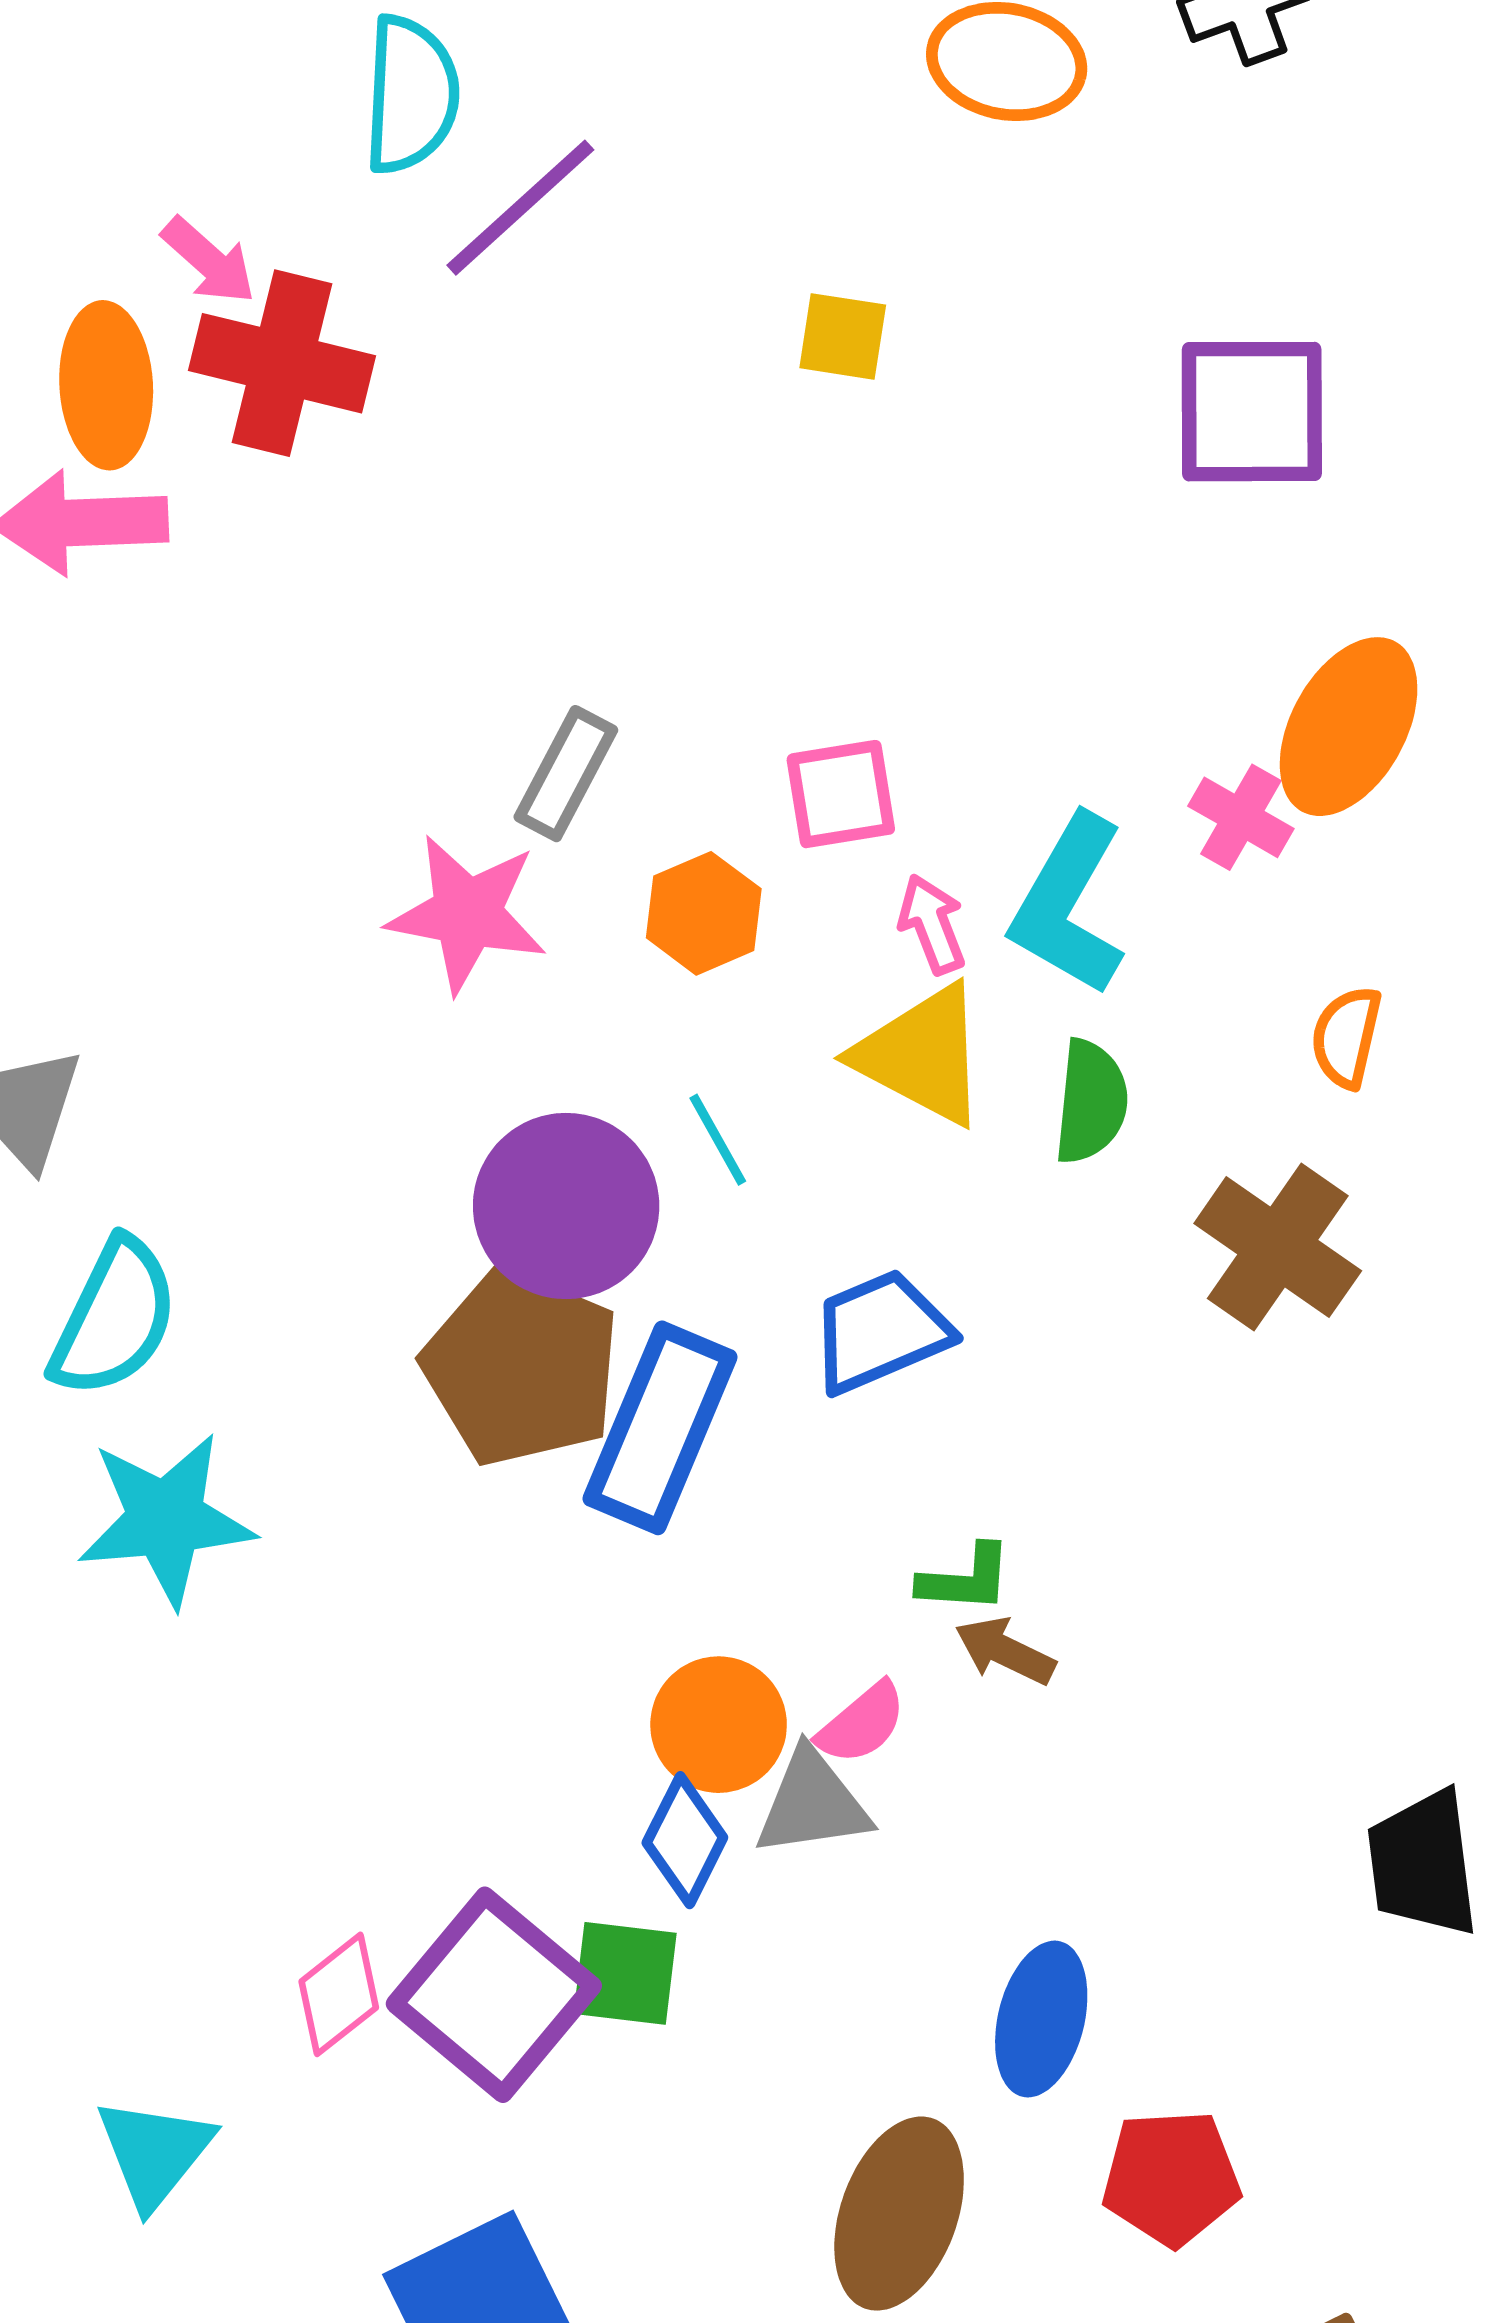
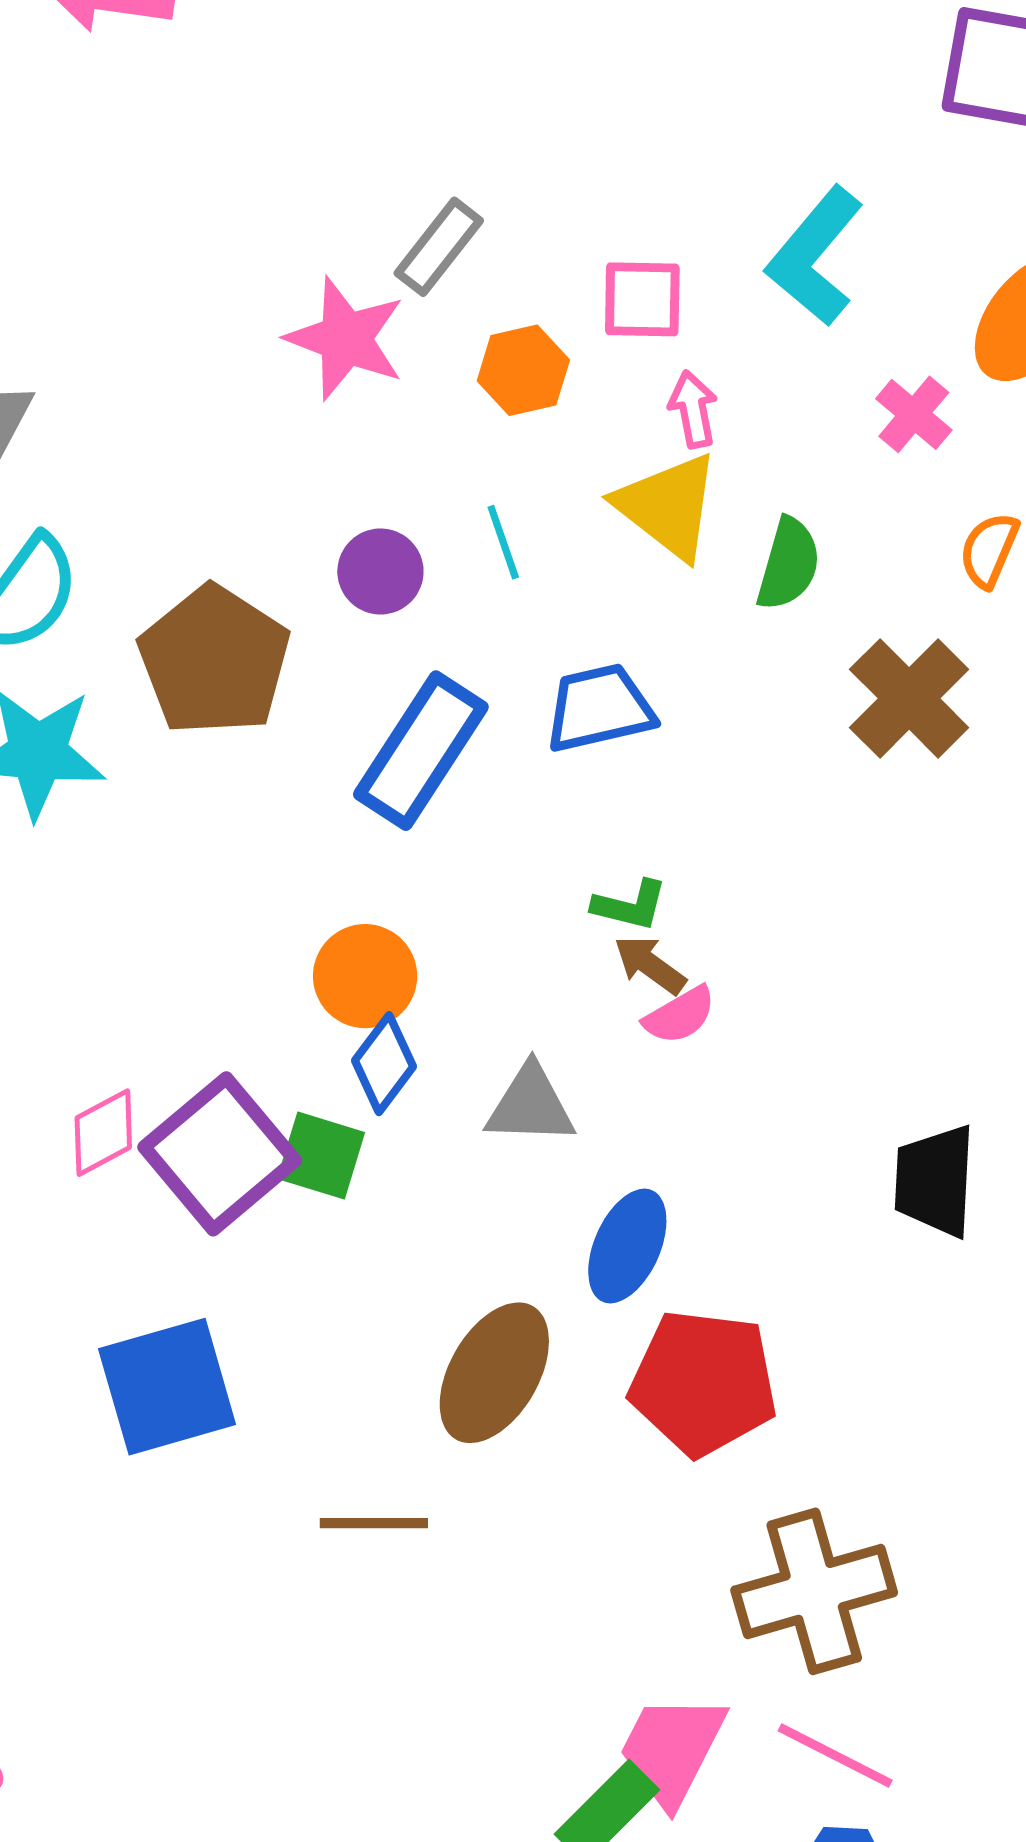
pink cross: (1241, 817) -> (914, 414), moved
cyan L-shape: (1069, 905) -> (815, 256), moved
purple circle: (566, 1206) -> (380, 571), size x0.6
brown pentagon: (521, 1367) -> (214, 661), moved
pink semicircle: (862, 1723) -> (680, 1015), moved
orange circle: (719, 1725) -> (365, 976), moved
gray triangle: (812, 1803) -> (531, 1105), moved
red pentagon: (1171, 2178) -> (703, 1383), size x1.4

